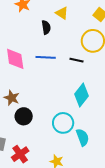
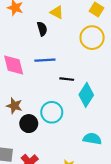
black line: (77, 60) -> (67, 79), moved
cyan circle: (63, 123) -> (52, 112), moved
cyan semicircle: (83, 137) -> (92, 139), turned -54

